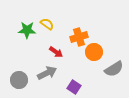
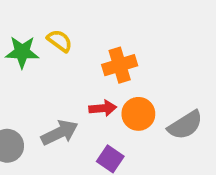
red arrow: (56, 52) -> (103, 108), moved, turned -40
orange circle: (94, 52) -> (138, 114), moved

